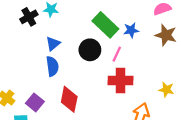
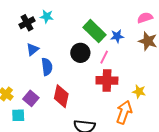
blue triangle: (53, 44) -> (33, 49), moved
yellow star: (166, 90) -> (139, 92), moved

